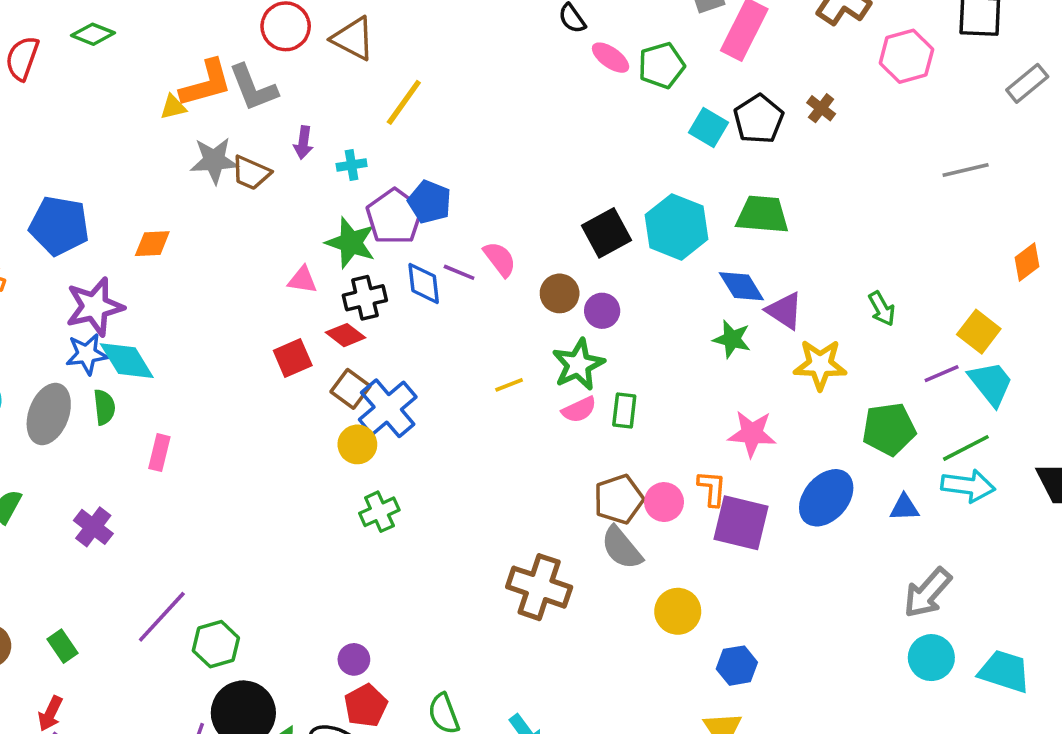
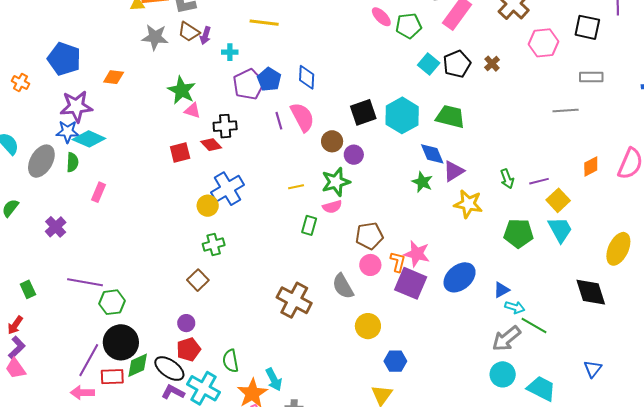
gray rectangle: (1027, 83) -> (591, 77), moved, turned 30
yellow line: (404, 102) -> (264, 23), turned 52
brown trapezoid: (251, 173) -> (189, 32), moved
green star: (351, 243) -> (182, 90), moved
pink semicircle: (500, 259) -> (302, 117), size x1.4
purple line: (459, 272) -> (279, 121), turned 42
blue diamond: (424, 283) -> (307, 77), moved
purple triangle: (784, 311) -> (454, 171), turned 45
cyan diamond: (127, 361) -> (89, 139), turned -44
purple line: (942, 374) -> (539, 181), moved
brown square: (350, 389) -> (198, 280), moved
green rectangle: (624, 411) -> (309, 225), moved
green pentagon: (889, 429) -> (518, 233), moved
pink star: (752, 434) -> (417, 254), moved
green line: (966, 448) -> (534, 325), moved, turned 48
cyan arrow: (968, 486) -> (515, 307), moved, size x0.7
brown pentagon: (619, 499) -> (369, 236), moved
blue triangle: (904, 508) -> (501, 290), turned -36
purple line: (162, 617) -> (85, 282), turned 48

